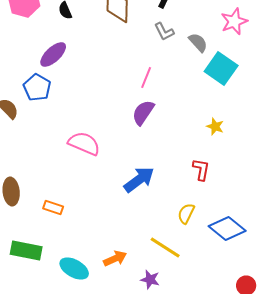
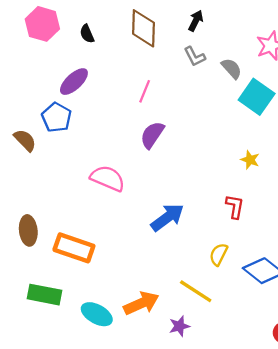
pink line: (146, 78) -> (145, 91), moved
purple semicircle: (143, 112) -> (152, 135), moved
orange rectangle: (53, 208) -> (74, 248), size x1.8
orange arrow: (115, 258) -> (141, 303), size x1.4
purple star: (150, 280) -> (179, 326), turned -30

